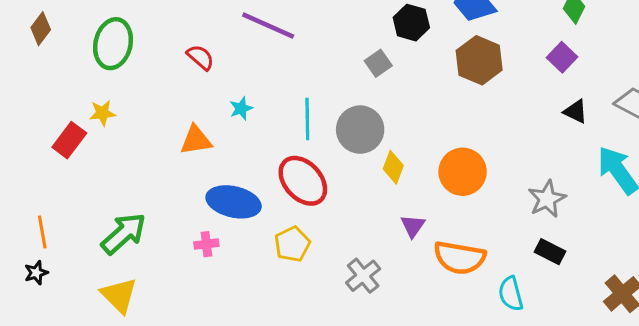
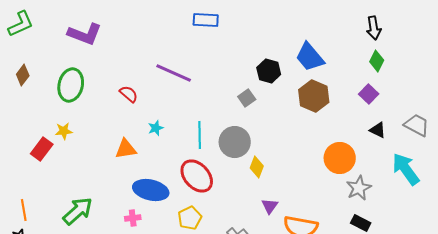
orange circle: (463, 172) -> (340, 158), moved

